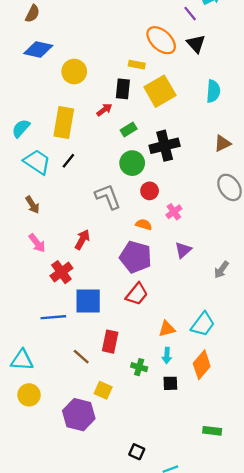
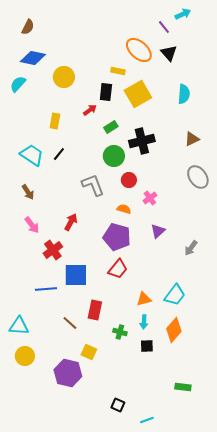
yellow rectangle: (64, 123) -> (55, 121), size x0.6
cyan semicircle: (21, 128) -> (18, 84), moved

